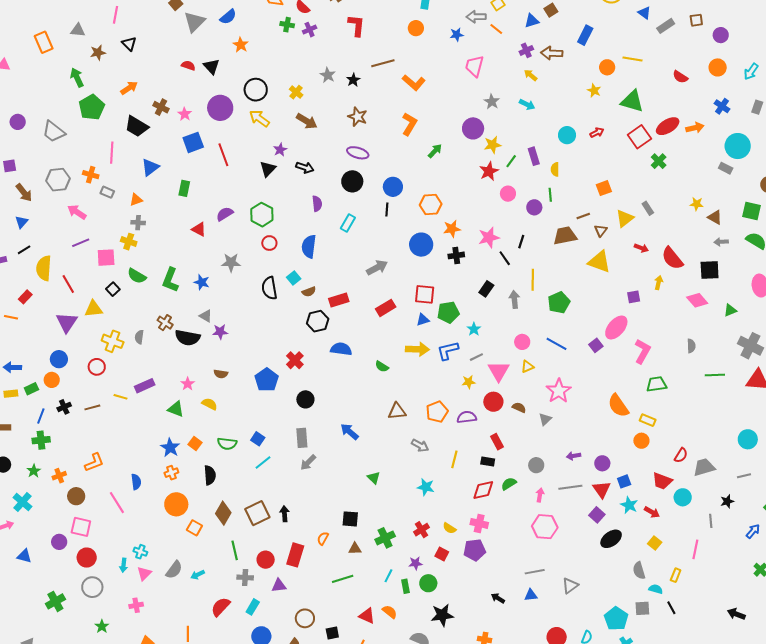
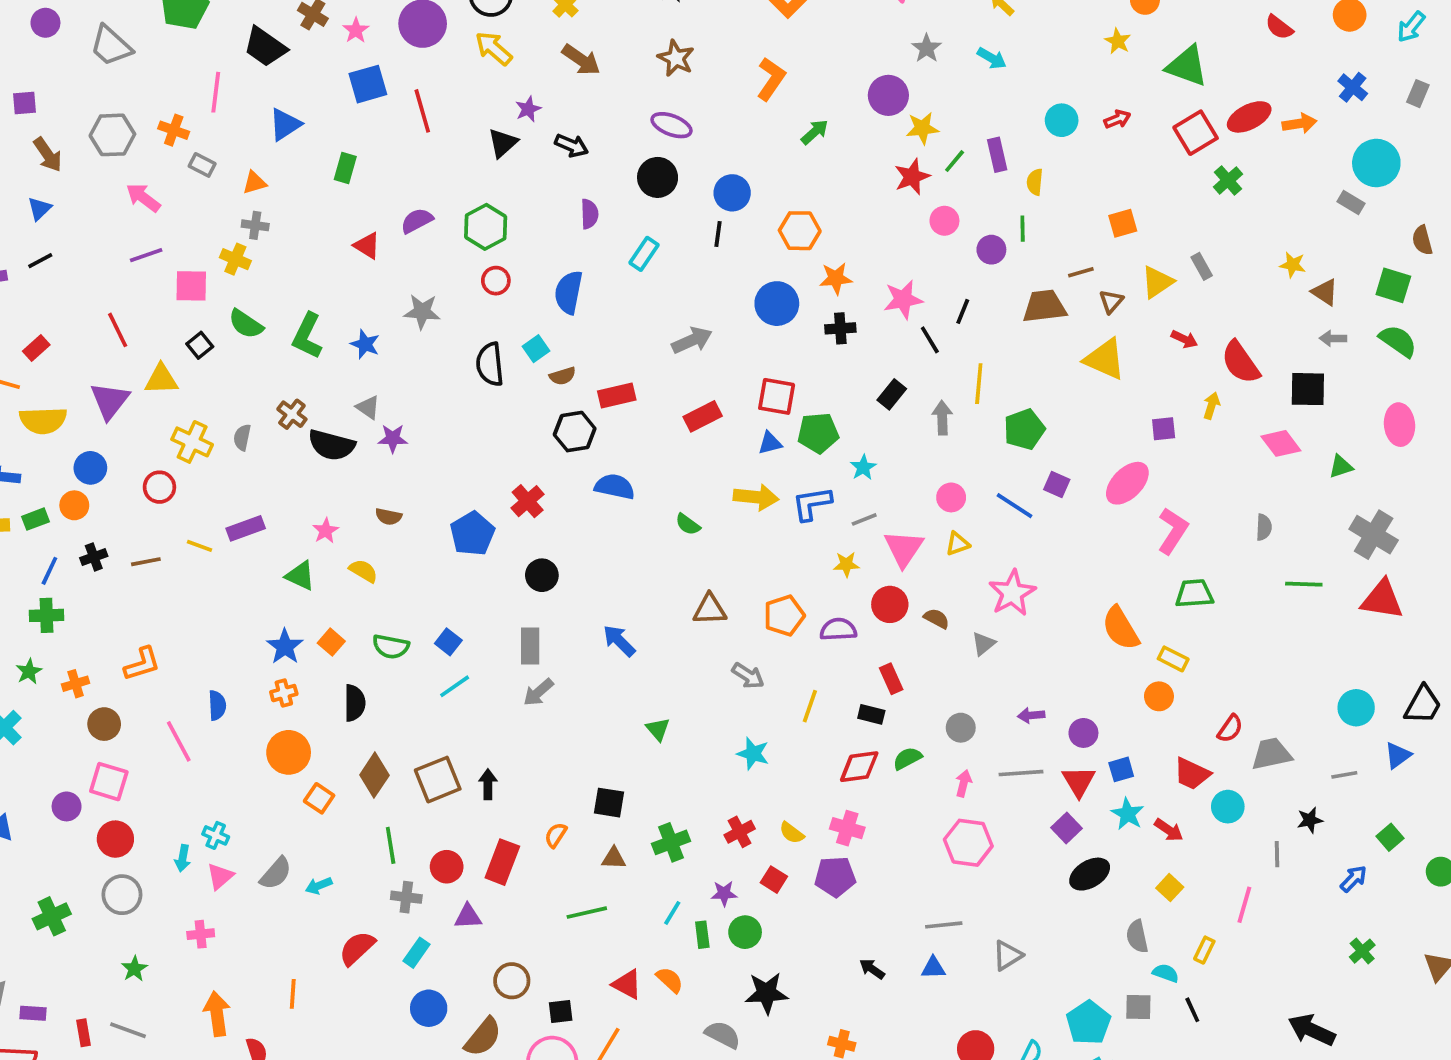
yellow semicircle: (44, 268) -> (43, 420), moved, turned -100
purple square: (596, 345) -> (1057, 484), moved, turned -32
black arrow: (736, 614) -> (1312, 1030), size x1.4

